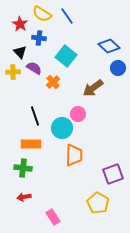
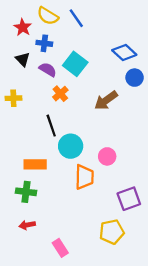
purple semicircle: (34, 68) -> (48, 70), moved
yellow cross: (13, 72) -> (13, 98), moved
pink circle: (78, 114) -> (107, 156), moved
black line: (35, 116) -> (51, 126), moved
yellow pentagon: (98, 203) -> (112, 232), turned 30

